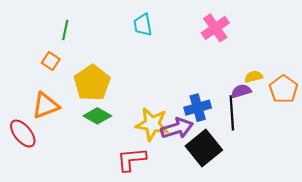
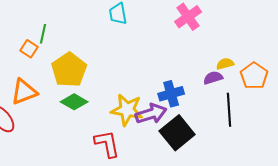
green line: (65, 30) -> (43, 34), moved
black line: (232, 113) -> (229, 110), moved
red L-shape: (131, 159) -> (107, 144), turned 84

